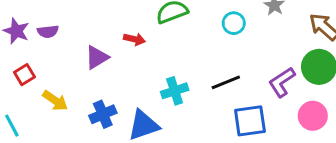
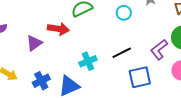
red arrow: (134, 39) -> (58, 29), size x1.5

